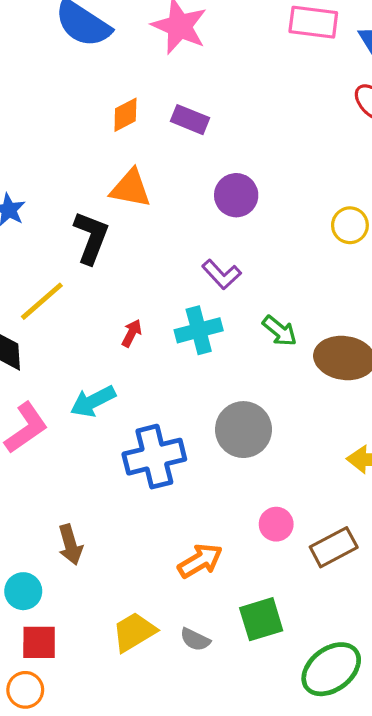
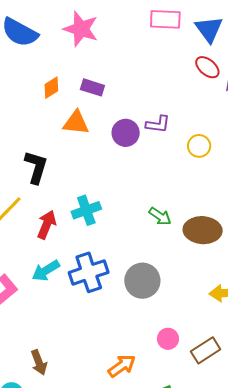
orange triangle: (131, 188) -> (76, 123), moved
purple L-shape: (222, 274) -> (158, 124), moved, turned -35
cyan cross: (199, 330) -> (86, 210), moved
red arrow: (132, 333) -> (47, 225), moved, size x1.6
blue cross: (154, 457) -> (89, 272), moved

